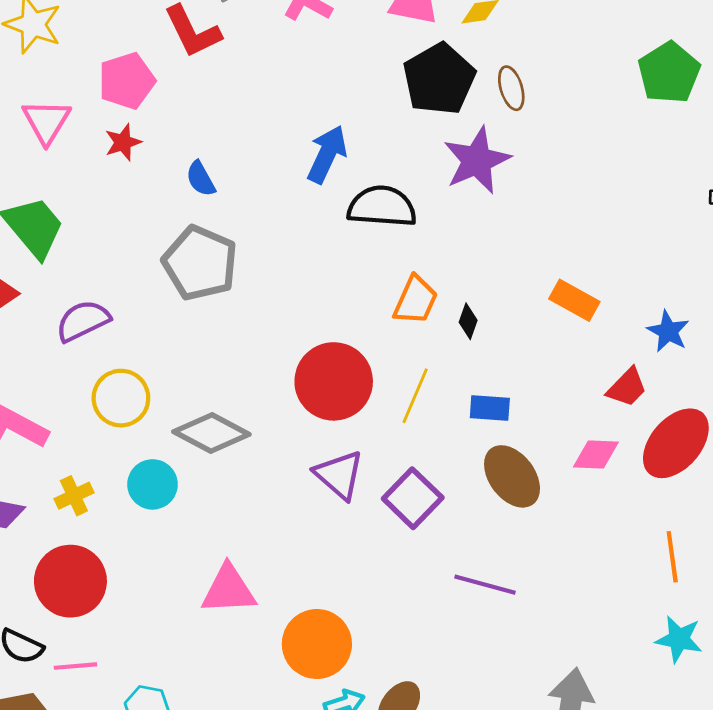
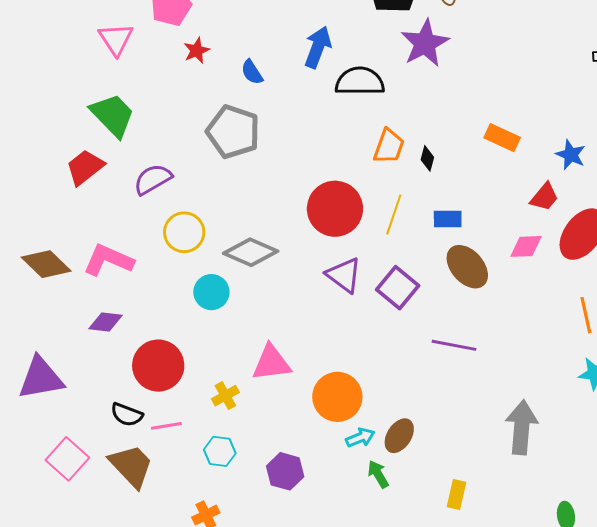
red star: (123, 142) -> (197, 51), moved
blue semicircle: (201, 179) -> (252, 72), moved
yellow cross: (74, 496) -> (225, 396), moved

